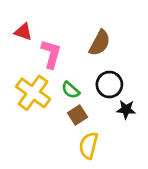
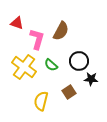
brown semicircle: (100, 43) -> (61, 31), moved
brown square: (77, 115) -> (69, 92), moved
yellow semicircle: (89, 146) -> (41, 101), moved

